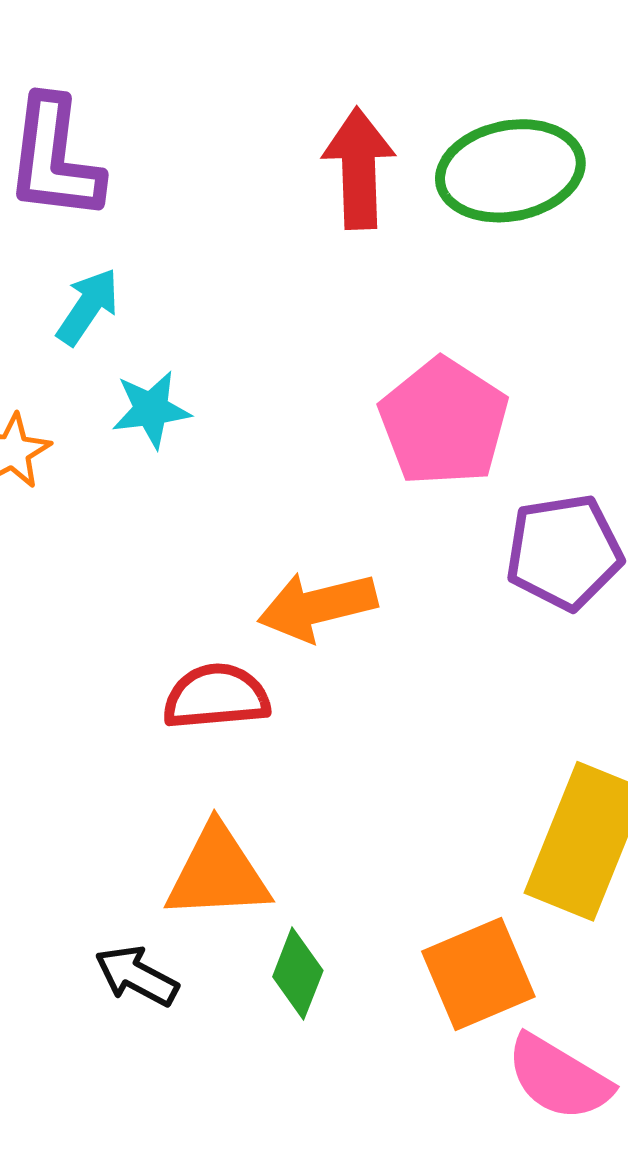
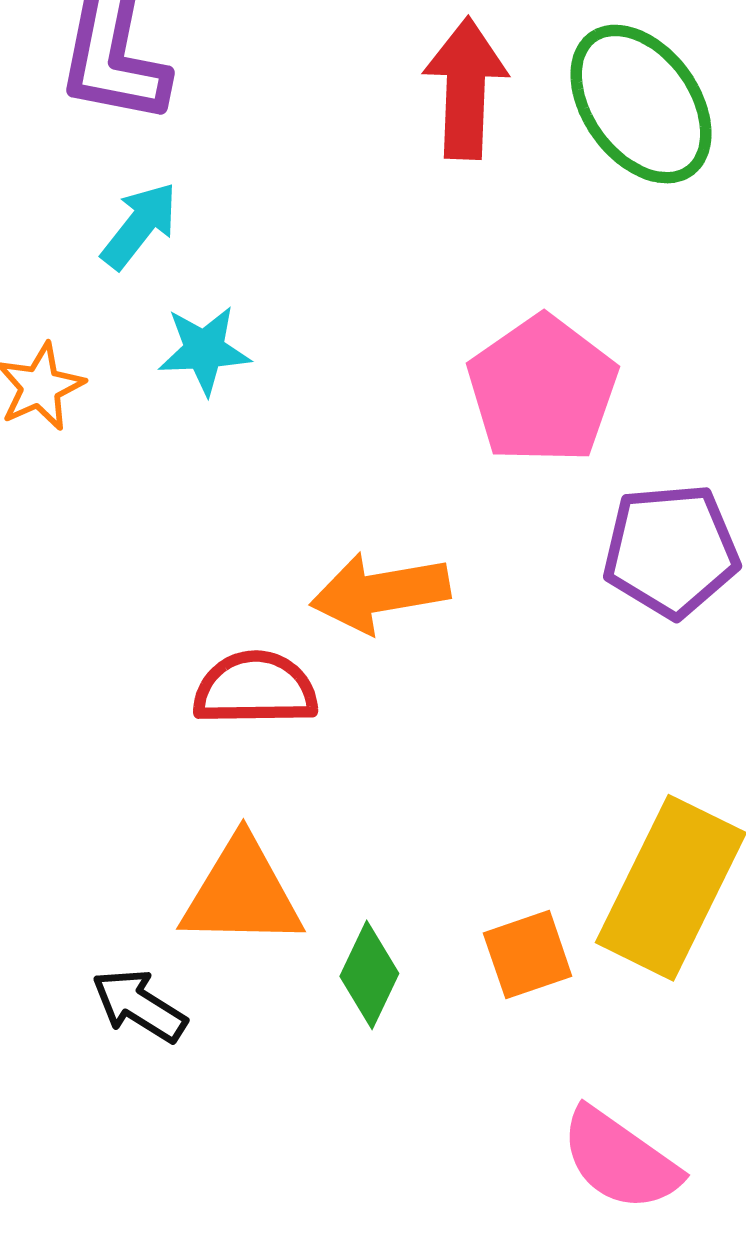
green ellipse: (510, 171) -> (641, 104), turned 61
green diamond: (298, 974) -> (369, 975), moved
orange square: (478, 974) -> (528, 955), moved, size x0.7

